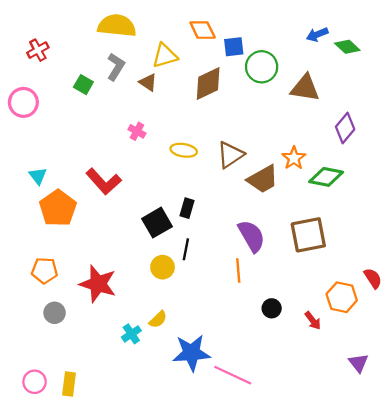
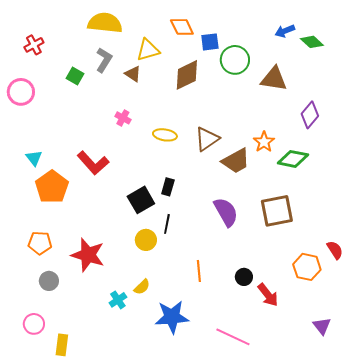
orange line: (238, 270) -> (199, 271), moved
red arrow: (313, 321) -> (268, 295), moved, size x1.4
pink line: (233, 375) -> (233, 337), moved
pink circle: (35, 382) -> (34, 324), moved

